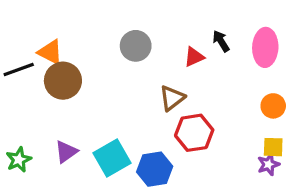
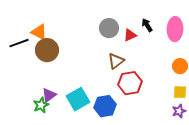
gray circle: (136, 46) -> (109, 28), moved
green star: (19, 160) -> (41, 105), moved
purple star: (268, 164) -> (179, 111), moved

